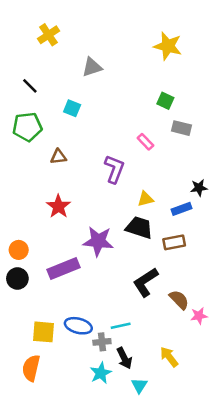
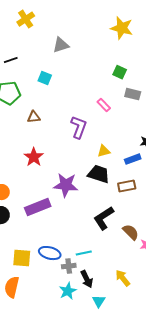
black line: (30, 86) -> (11, 60), turned -64

